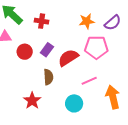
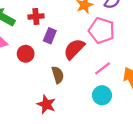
pink pentagon: (96, 47) -> (102, 31), turned 30
purple rectangle: (47, 50) -> (50, 36), moved
cyan circle: (74, 103) -> (102, 95), moved

